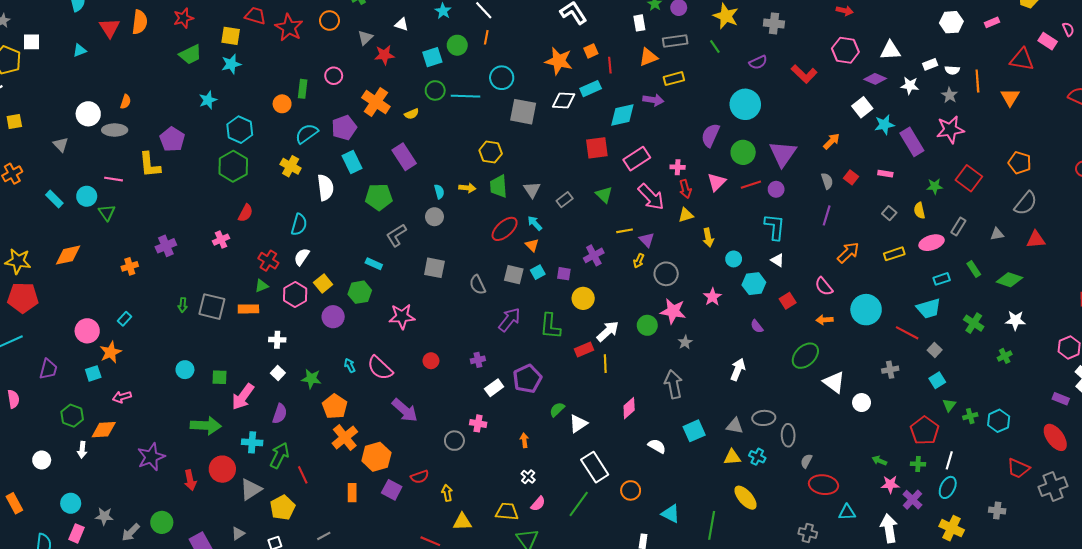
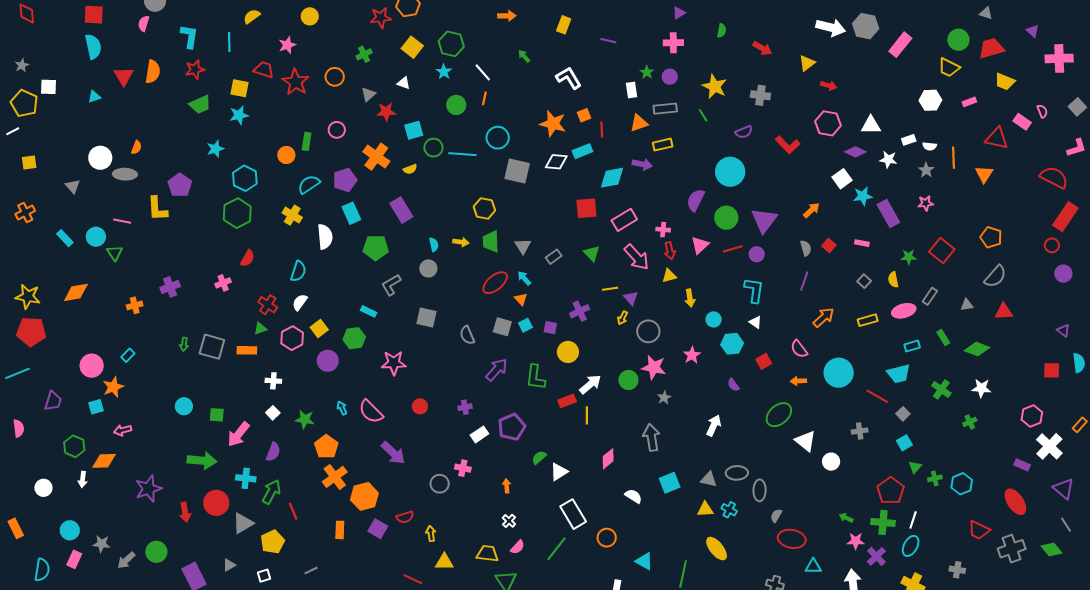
cyan square: (432, 57) -> (414, 130), moved
pink star: (950, 130) -> (926, 203), size x0.6
green cross: (918, 464) -> (883, 522), size x1.6

